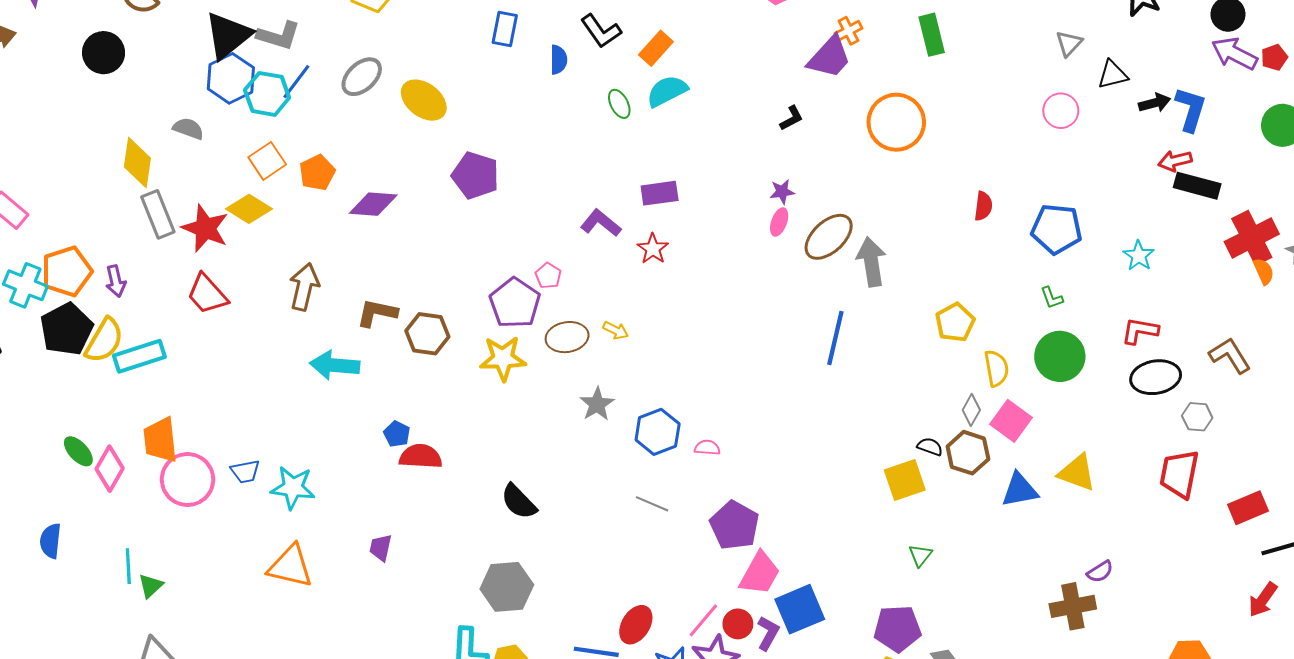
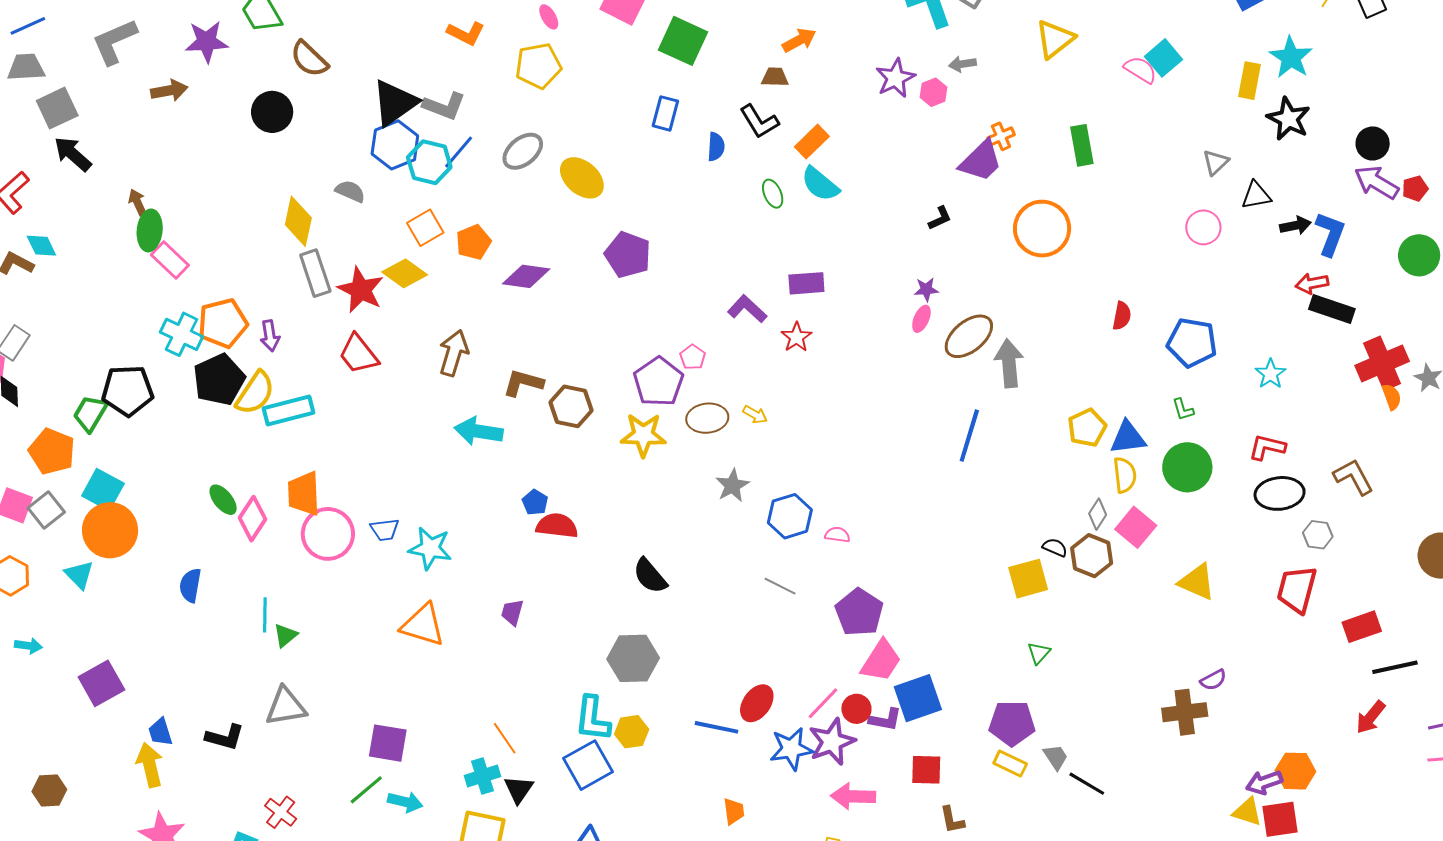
cyan semicircle: (667, 91) -> (820, 184), turned -117
blue triangle: (1020, 490) -> (1128, 438), moved
purple L-shape: (768, 633) -> (885, 720), turned 68

